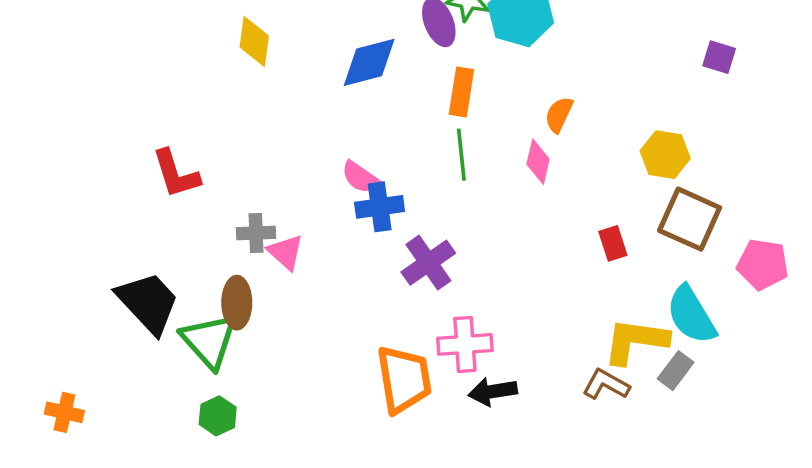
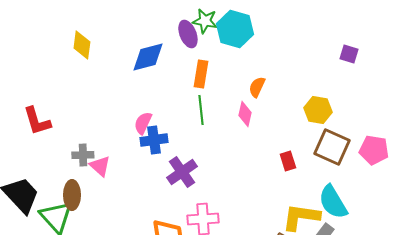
pink semicircle: (360, 177) -> (143, 123), turned 80
pink pentagon: (763, 264) -> (374, 150), moved

